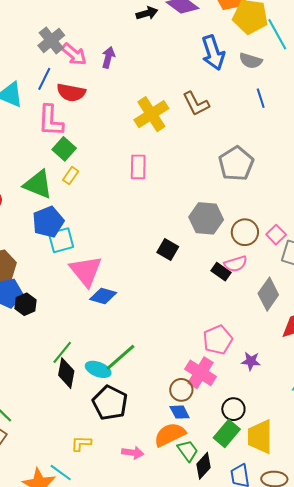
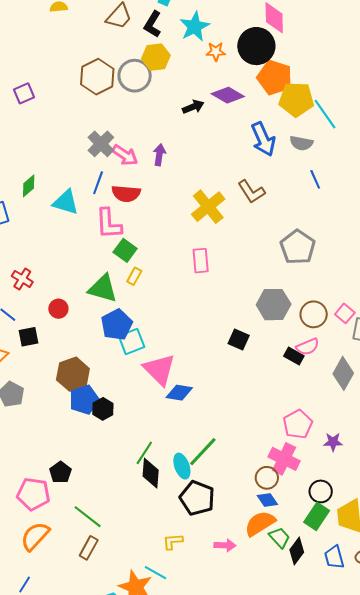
cyan ellipse: (98, 369) -> (182, 466), turned 55

